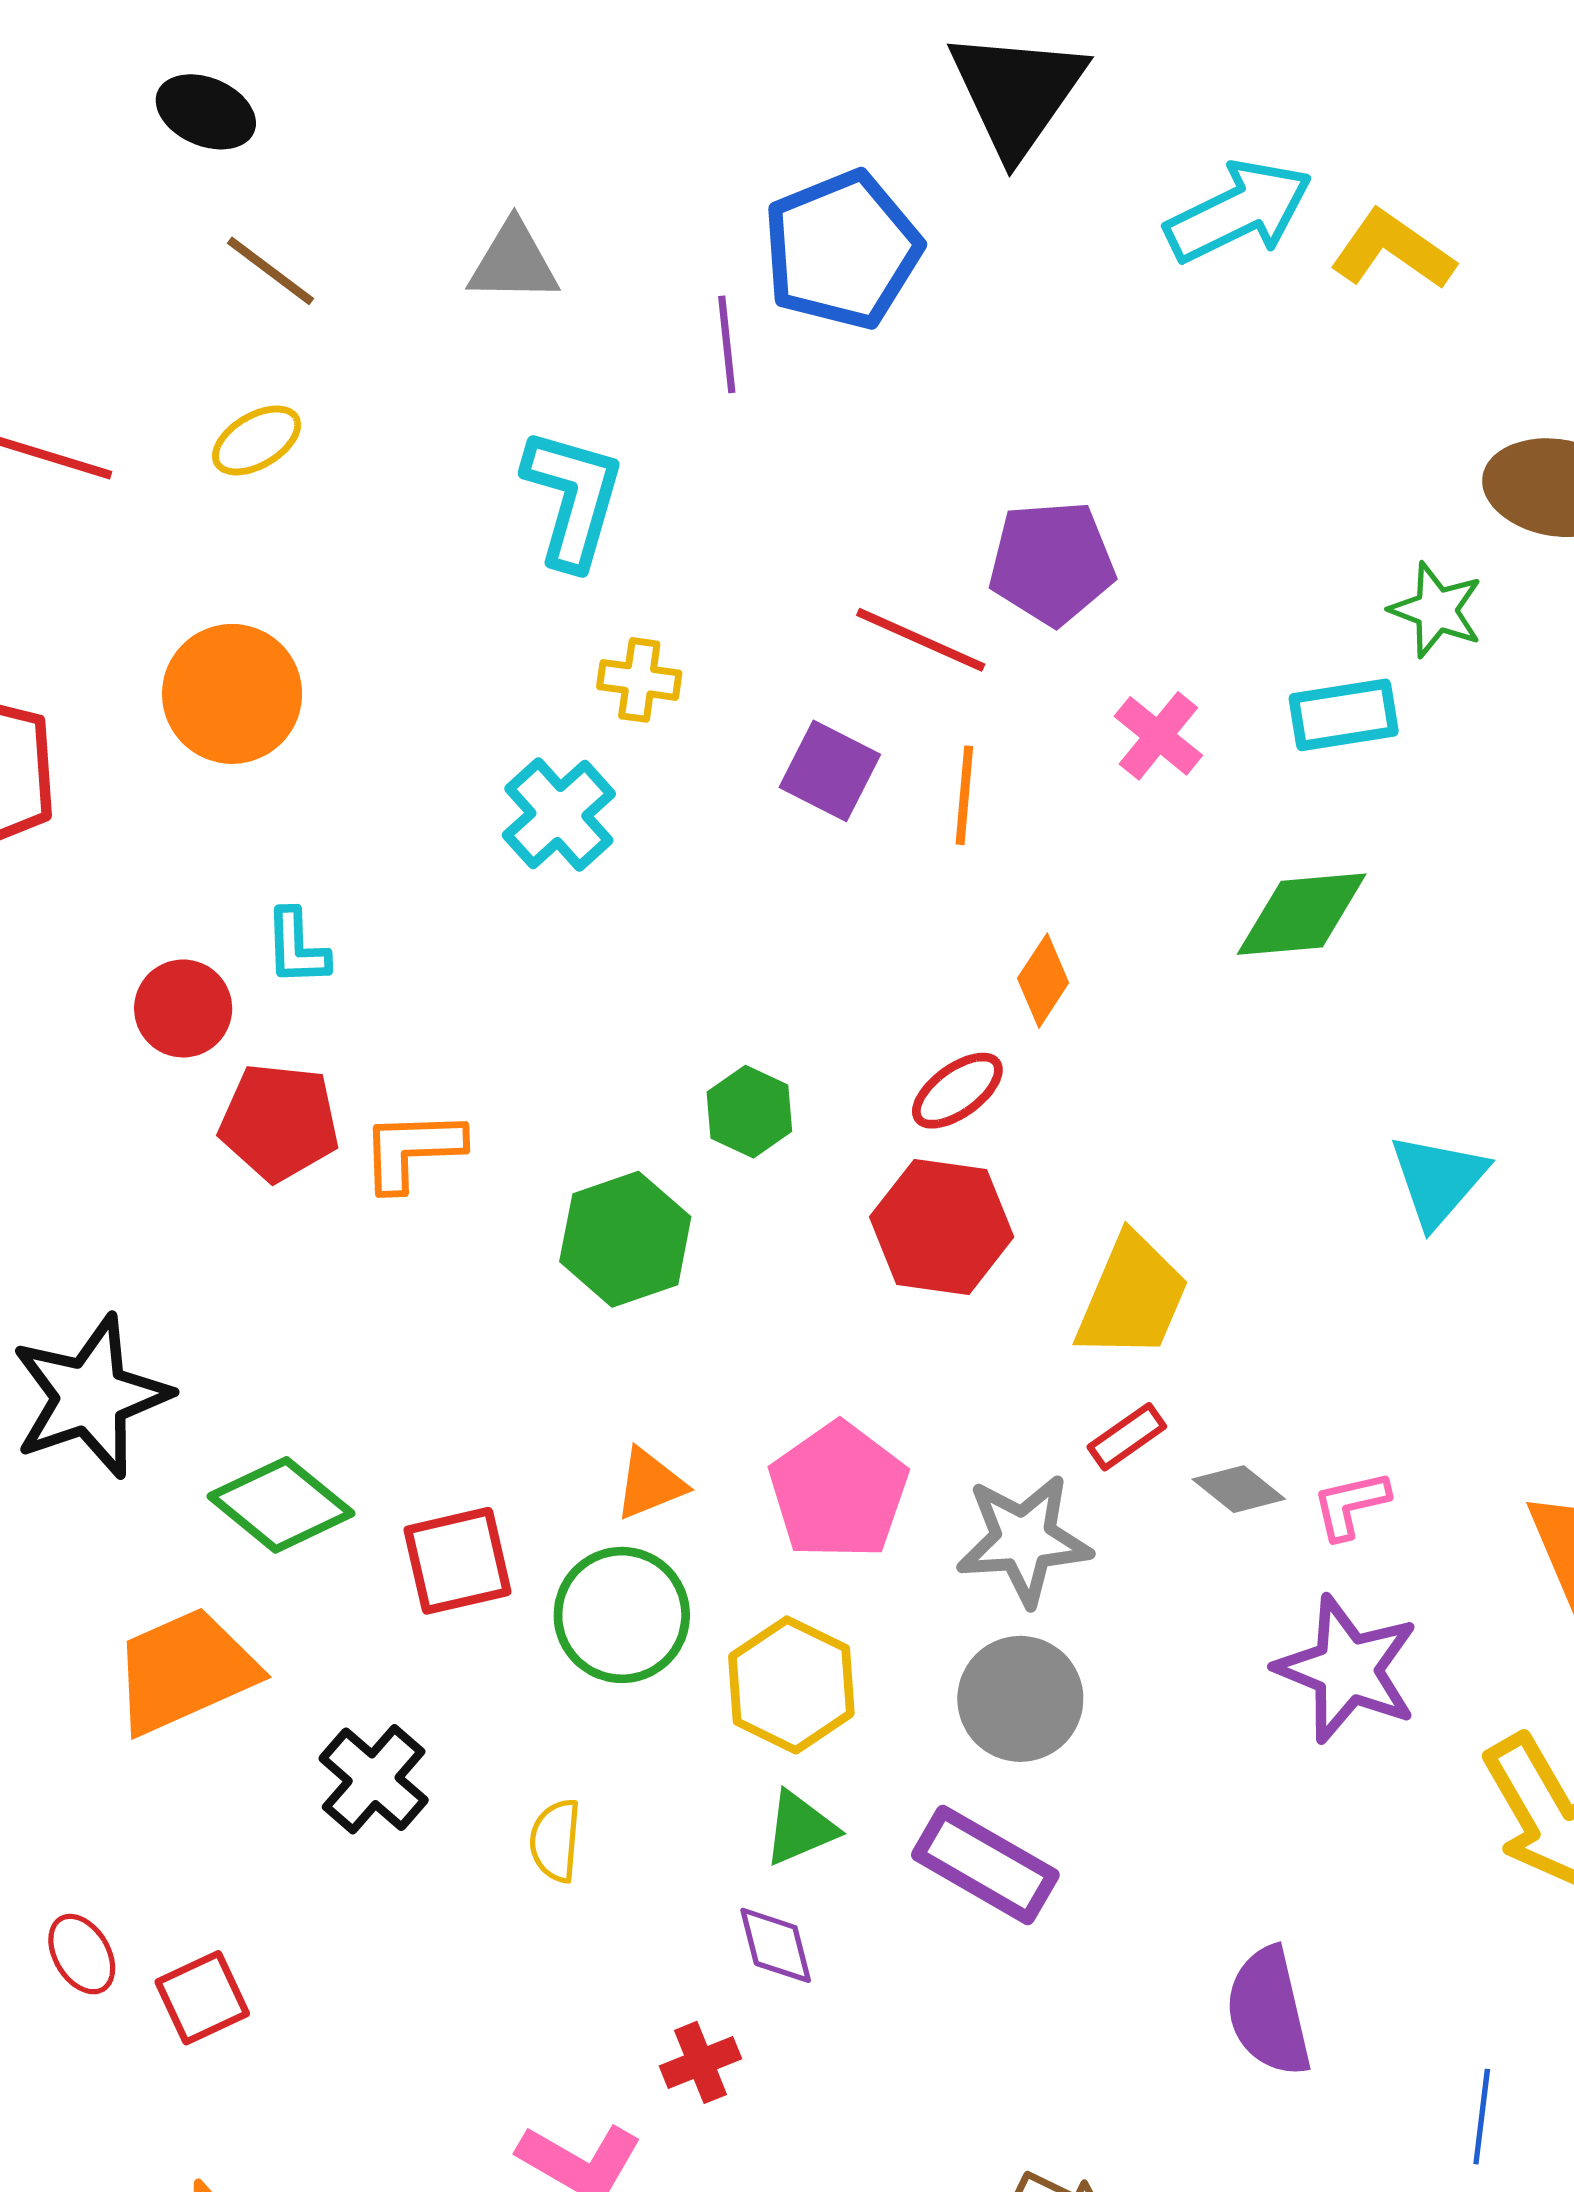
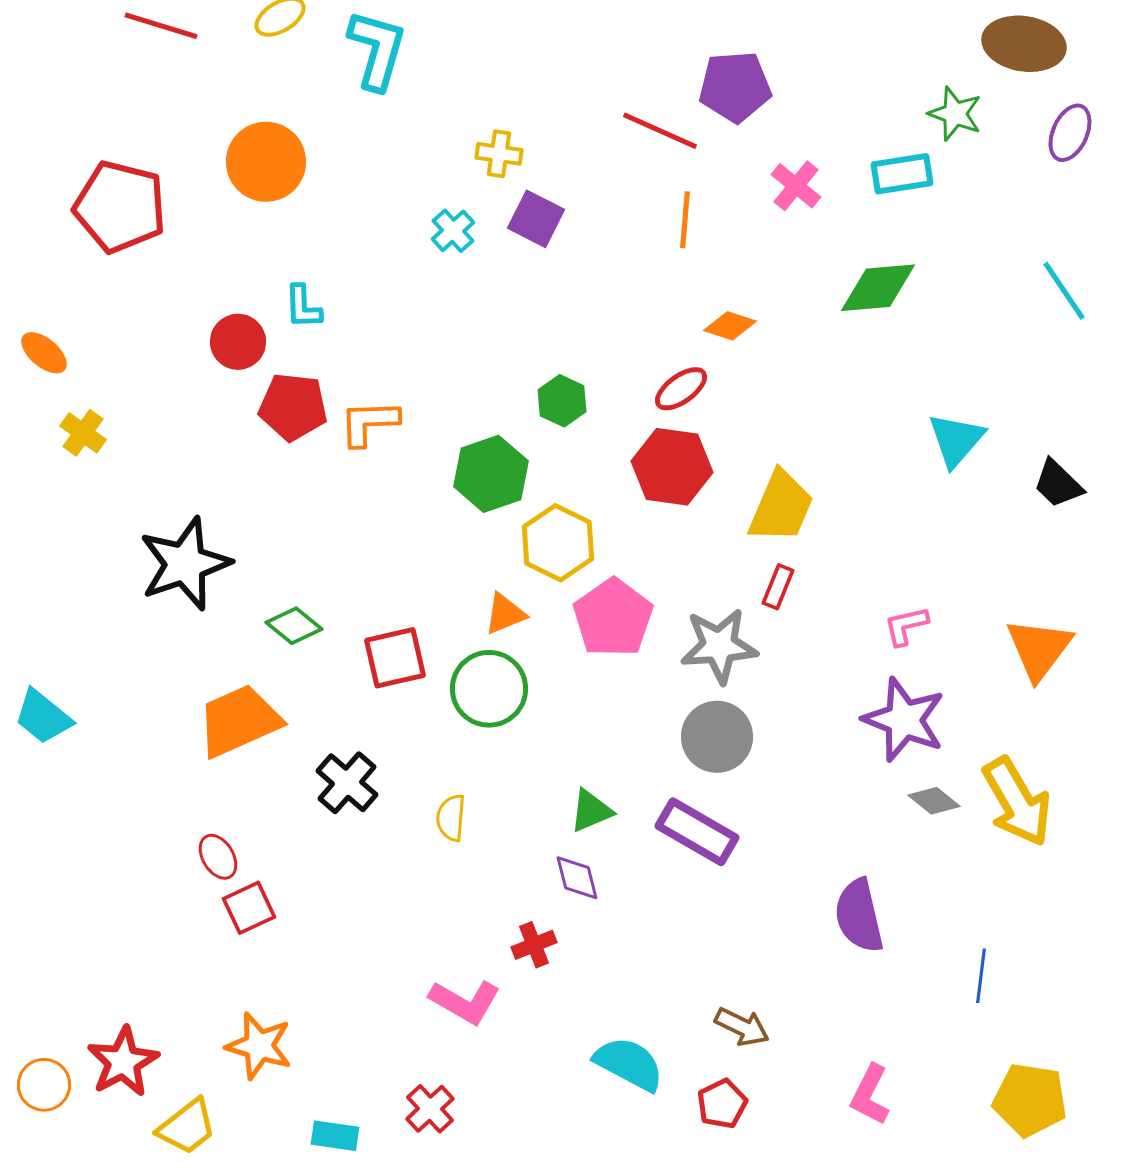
cyan L-shape: (573, 498) -> (377, 50), moved
purple square: (830, 771) -> (536, 219), moved
cyan cross: (559, 814) -> (453, 231), size x0.7
orange diamond: (1043, 981) -> (730, 326), turned 75
red rectangle: (1127, 1437) -> (778, 587), turned -33
gray diamond: (1239, 1489) -> (934, 801), moved
green diamond: (281, 1505) -> (294, 626), size x0.7
yellow hexagon: (791, 1685) -> (558, 543), moved
red ellipse: (82, 1954) -> (218, 857), moved

